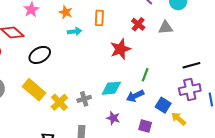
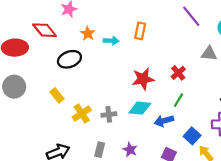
orange star: (66, 12) -> (88, 33), moved
red cross: (138, 24) -> (178, 73), moved
red star: (120, 49) -> (143, 79), moved
yellow rectangle: (34, 90) -> (57, 95), size x0.6
purple star: (113, 118) -> (130, 150), moved

